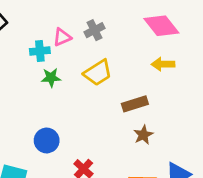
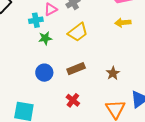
brown rectangle: (135, 104) -> (76, 69), moved
blue circle: (47, 140) -> (44, 73), moved

